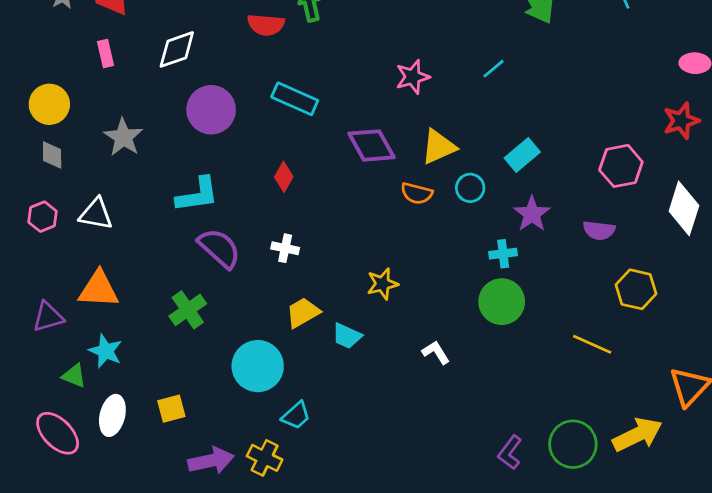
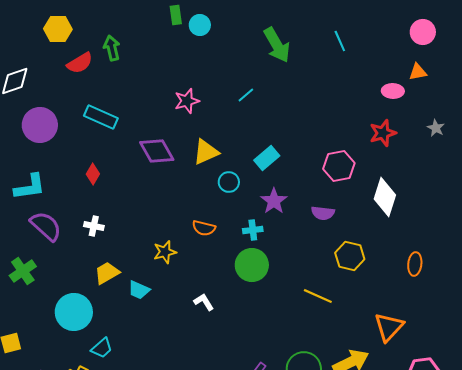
red semicircle: (266, 25) -> (80, 63), turned -36
orange semicircle: (417, 193) -> (204, 228), moved

